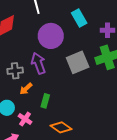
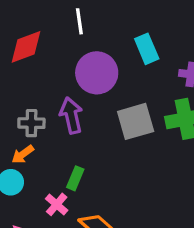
orange arrow: (26, 89) -> (23, 154), moved
pink cross: (25, 119) -> (57, 204), moved

